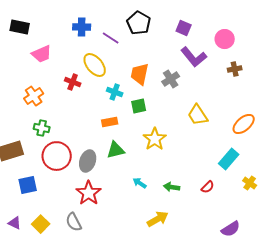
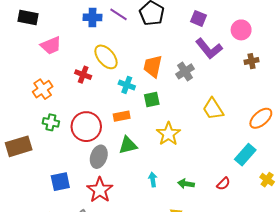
purple line: (111, 38) -> (118, 14), moved
red circle: (57, 156) -> (86, 127), moved
cyan arrow: (140, 183) -> (153, 180), turned 48
blue square: (28, 185) -> (60, 182), moved

